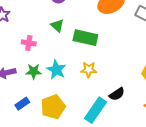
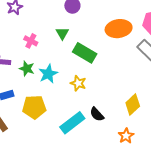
black semicircle: (117, 94) -> (97, 114), turned 63

